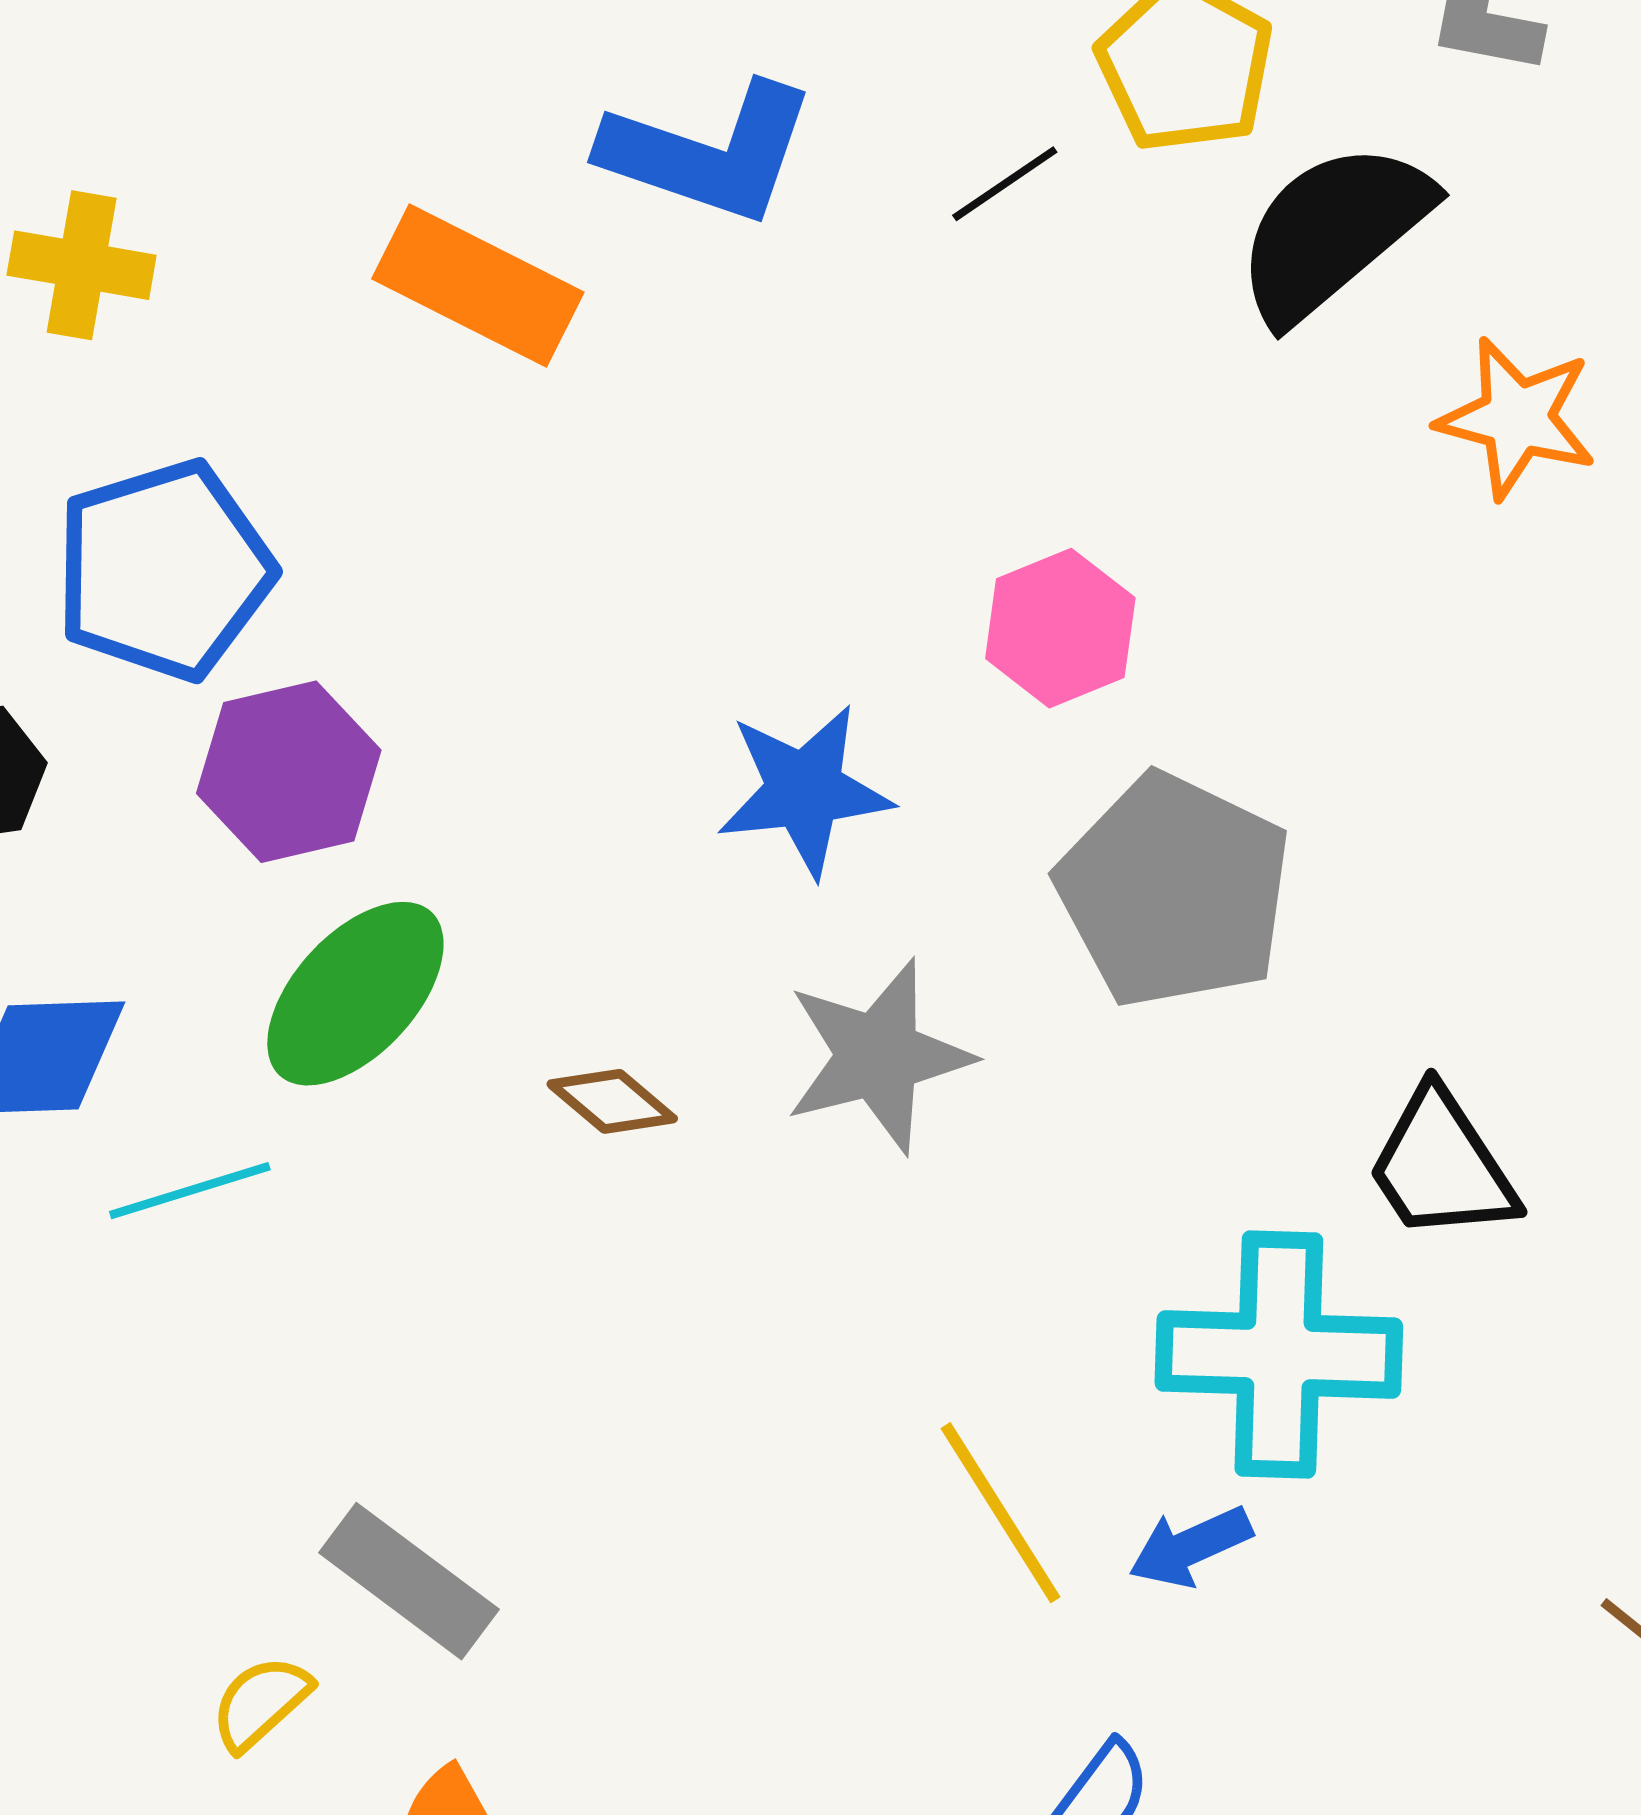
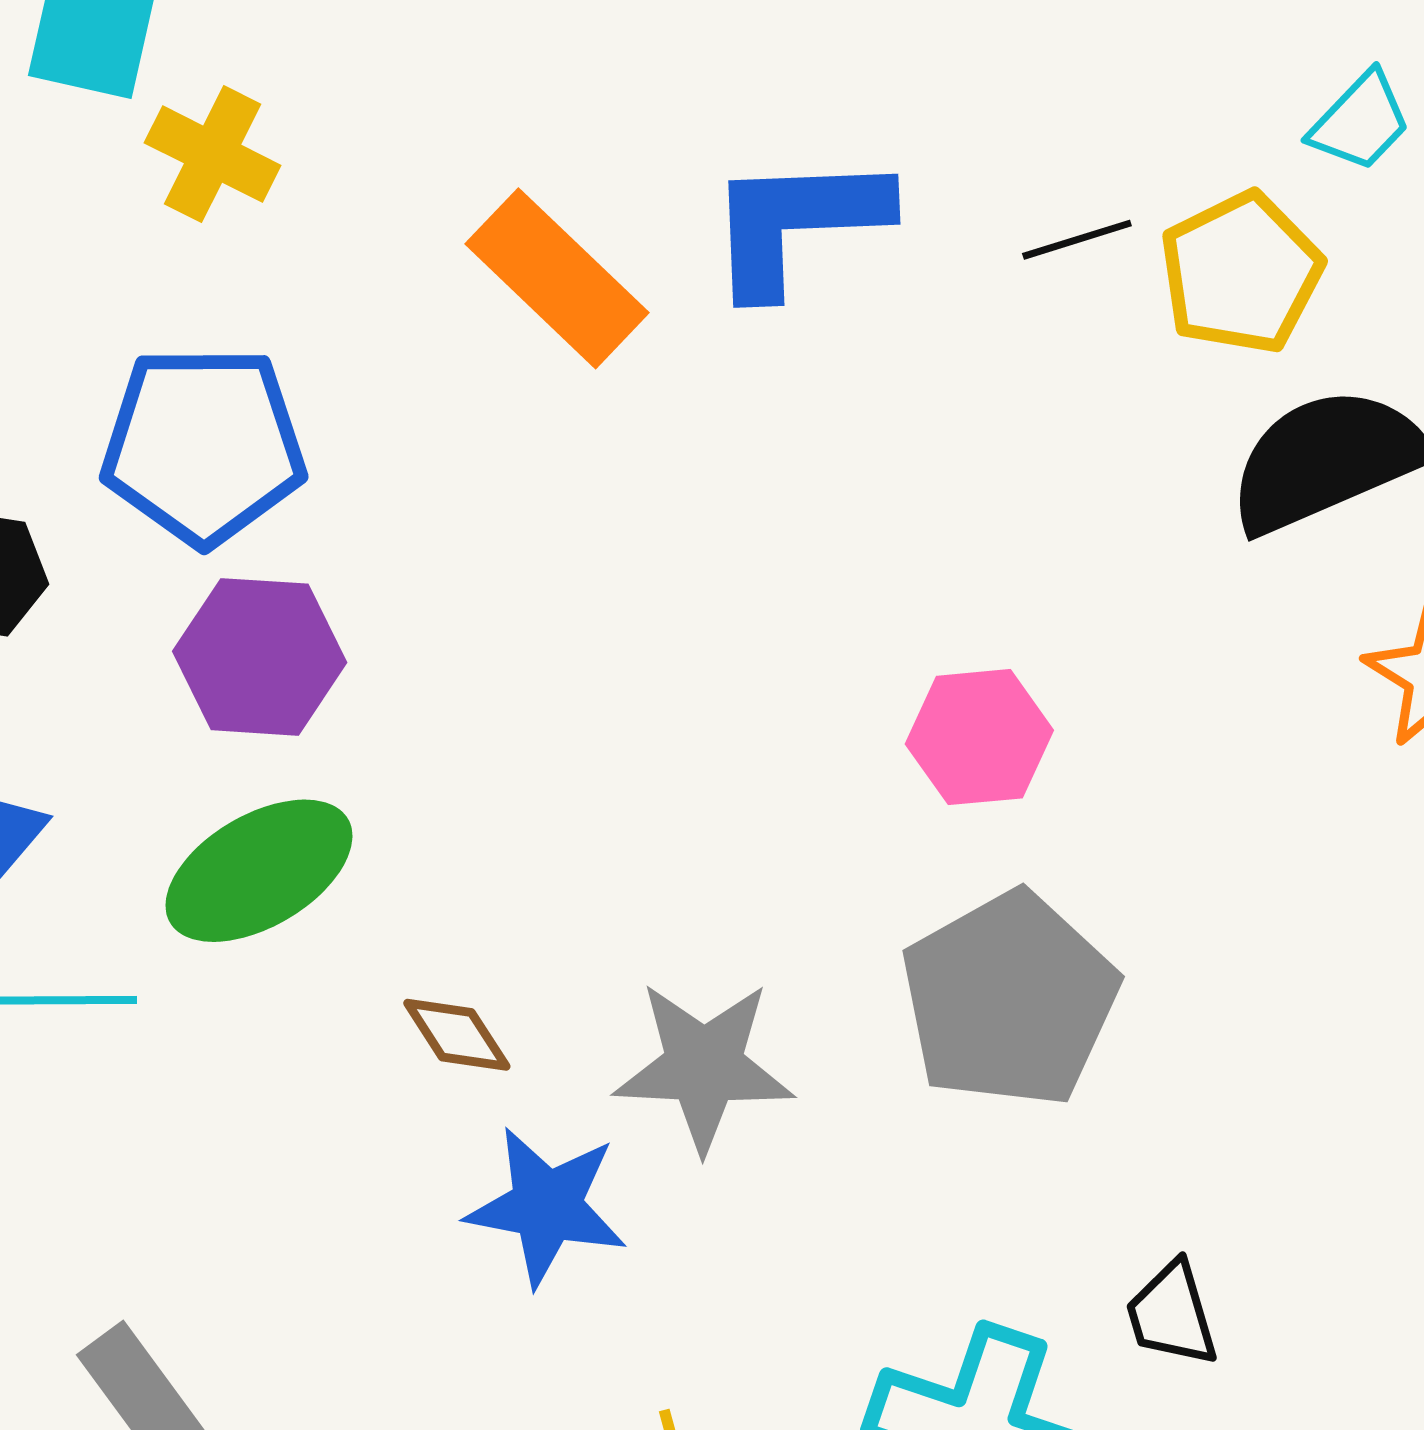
blue L-shape: (709, 153) -> (797, 223), turned 142
black line: (1005, 184) -> (1077, 240), moved
blue star: (804, 790) -> (547, 1206), moved
black trapezoid: (1442, 1166) -> (1172, 1314), size x0.7

